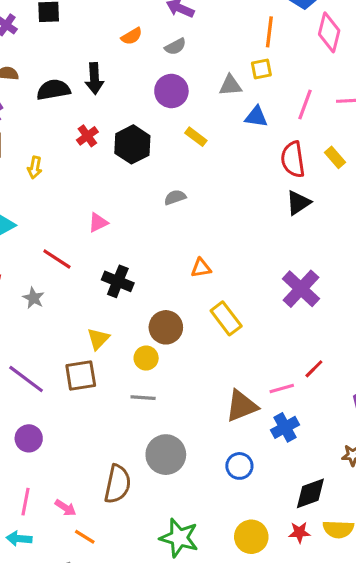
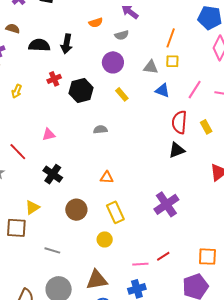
orange line: (269, 32) -> (171, 38), moved
yellow circle: (146, 358) -> (105, 239), moved
brown triangle: (241, 406) -> (97, 280), moved

